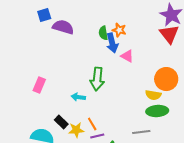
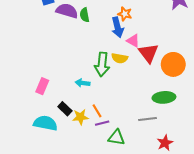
green semicircle: (103, 33) -> (85, 15), moved
red triangle: (169, 34) -> (148, 53), moved
pink rectangle: (39, 85) -> (42, 86), moved
yellow semicircle: (153, 95) -> (120, 58), moved

